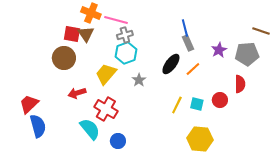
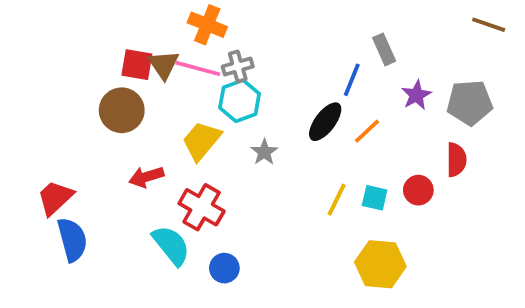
orange cross: (91, 13) -> (207, 25), moved
pink line: (116, 20) -> (198, 68), moved
blue line: (185, 28) -> (352, 80), moved, turned 36
brown line: (261, 31) -> (489, 25), moved
gray rectangle: (188, 43) -> (384, 49), moved

